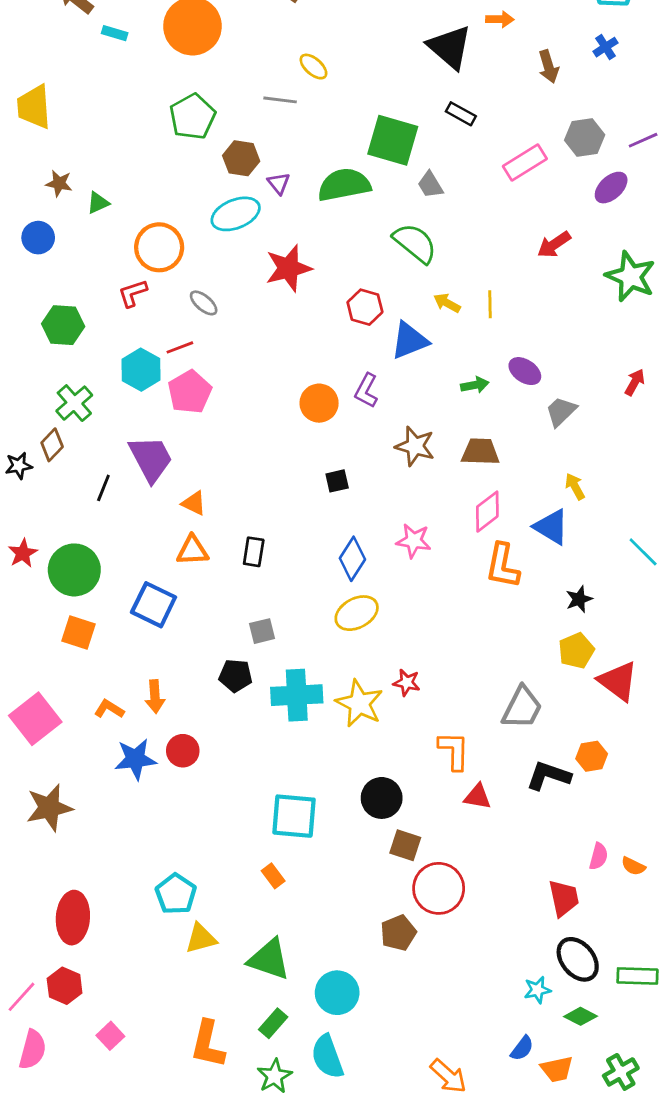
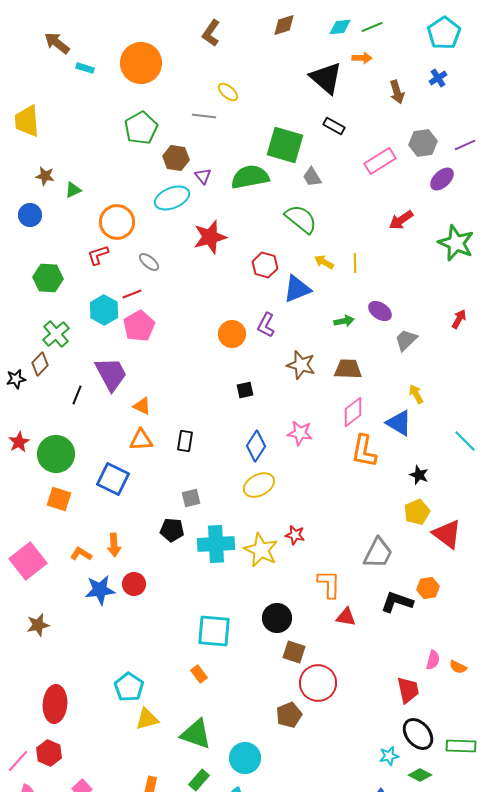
black star: (579, 599) -> (419, 475), turned -30
brown star: (49, 808) -> (38, 625), size x0.7

